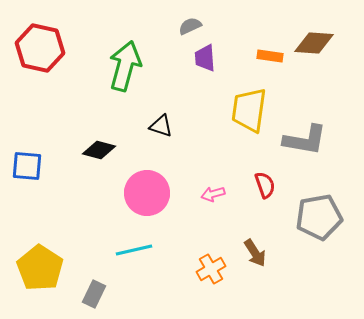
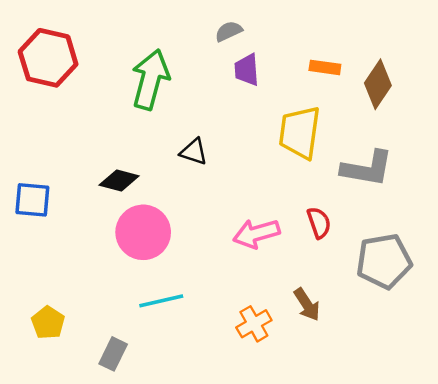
brown diamond: (314, 43) -> (378, 84), moved, turned -60
pink circle: (147, 193) -> (143, 232), moved
pink arrow: (213, 194) -> (256, 234), size x1.6
yellow pentagon: (40, 268) -> (48, 323), size x0.6

